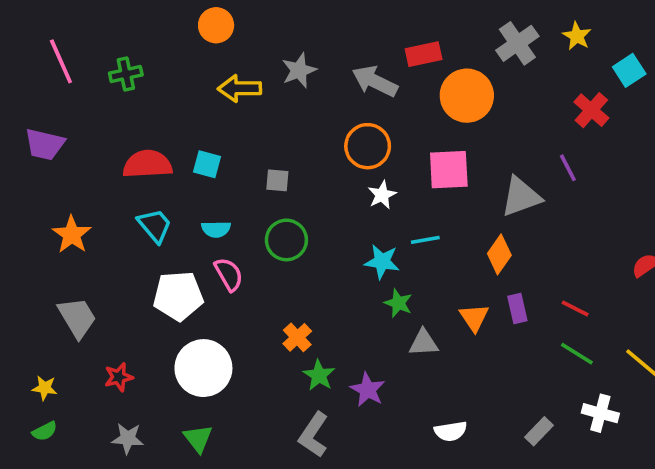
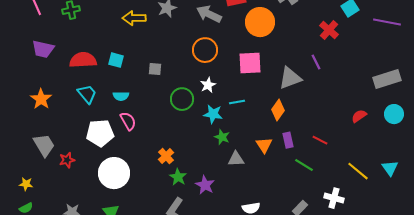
purple trapezoid: (45, 144) -> (43, 49), moved
white star: (382, 195) -> (208, 85), moved
green circle: (286, 240) -> (182, 99), moved
green line: (577, 354) -> (304, 165), moved
red star: (119, 377) -> (67, 160), moved

